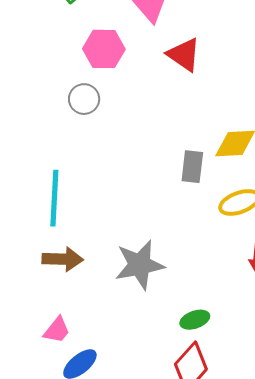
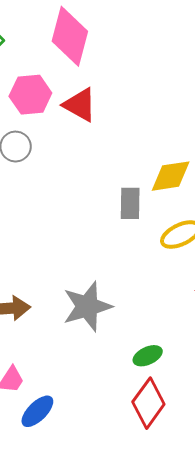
red triangle: (184, 55) -> (80, 105), moved

